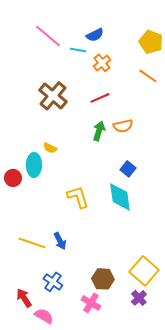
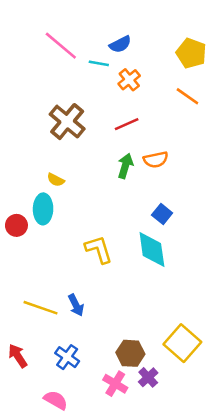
yellow semicircle: (50, 148) -> (56, 180), moved
red arrow: (24, 298) -> (18, 356), moved
purple cross: (139, 298) -> (148, 377), moved

